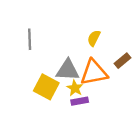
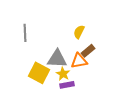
brown rectangle: (122, 61) -> (88, 51), moved
orange triangle: (94, 73) -> (79, 61), size x0.7

